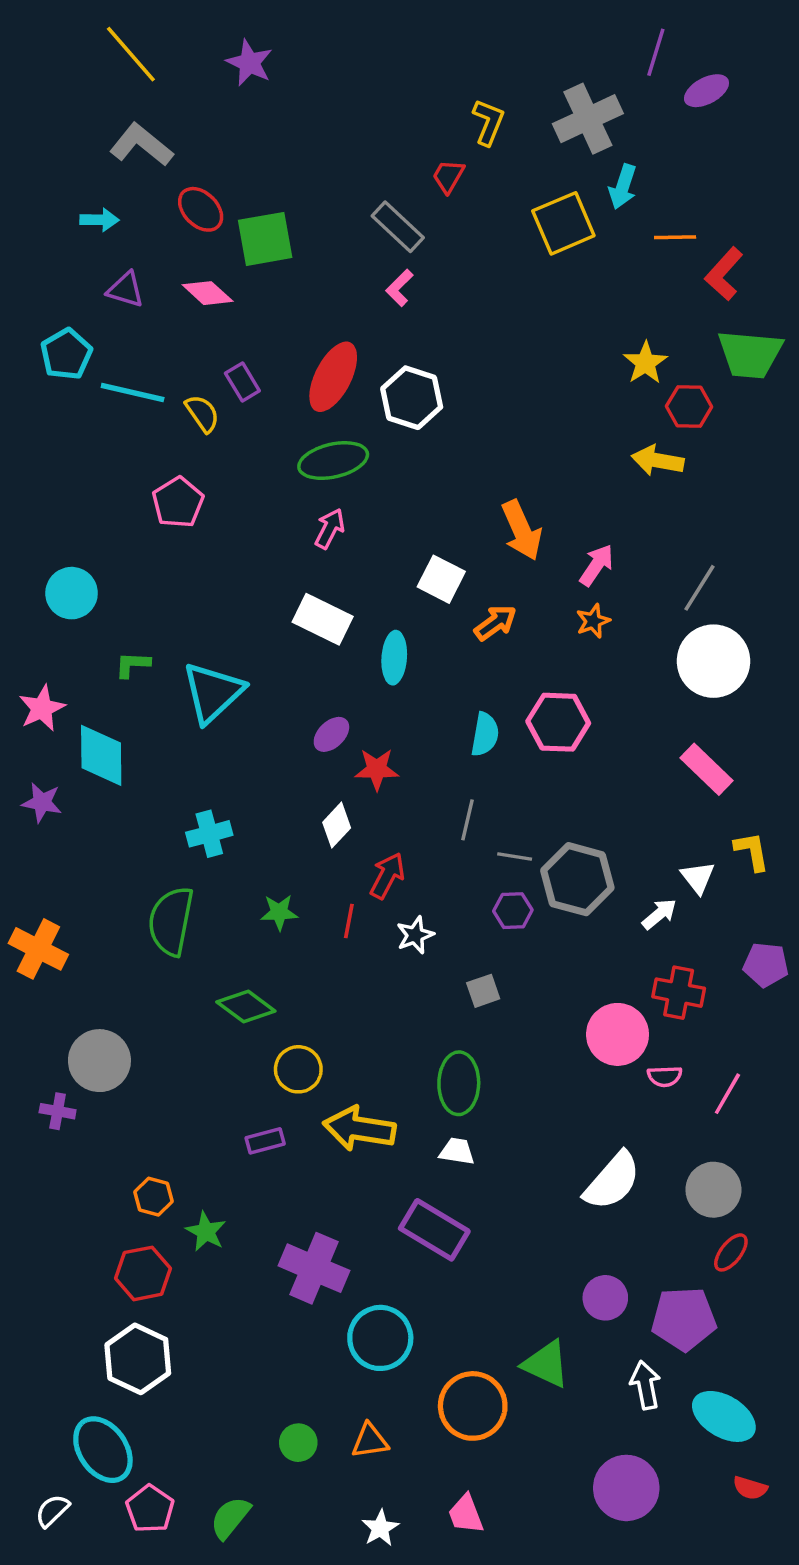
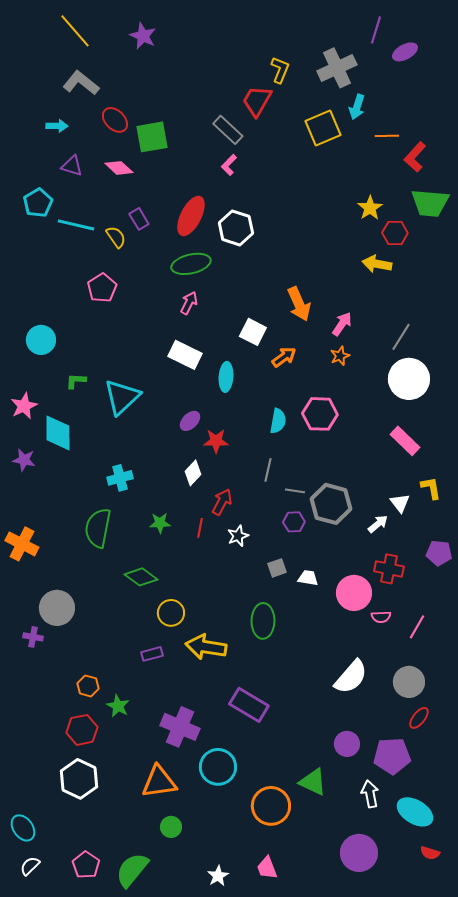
red trapezoid: (448, 176) -> (257, 101), size x1.6
white trapezoid: (457, 1151) -> (308, 578), moved
orange triangle: (370, 1441) -> (159, 782), moved, size x1.6
cyan ellipse: (103, 1450) -> (23, 828), moved, size x0.7
green semicircle: (230, 1518) -> (132, 870), size x1.4

